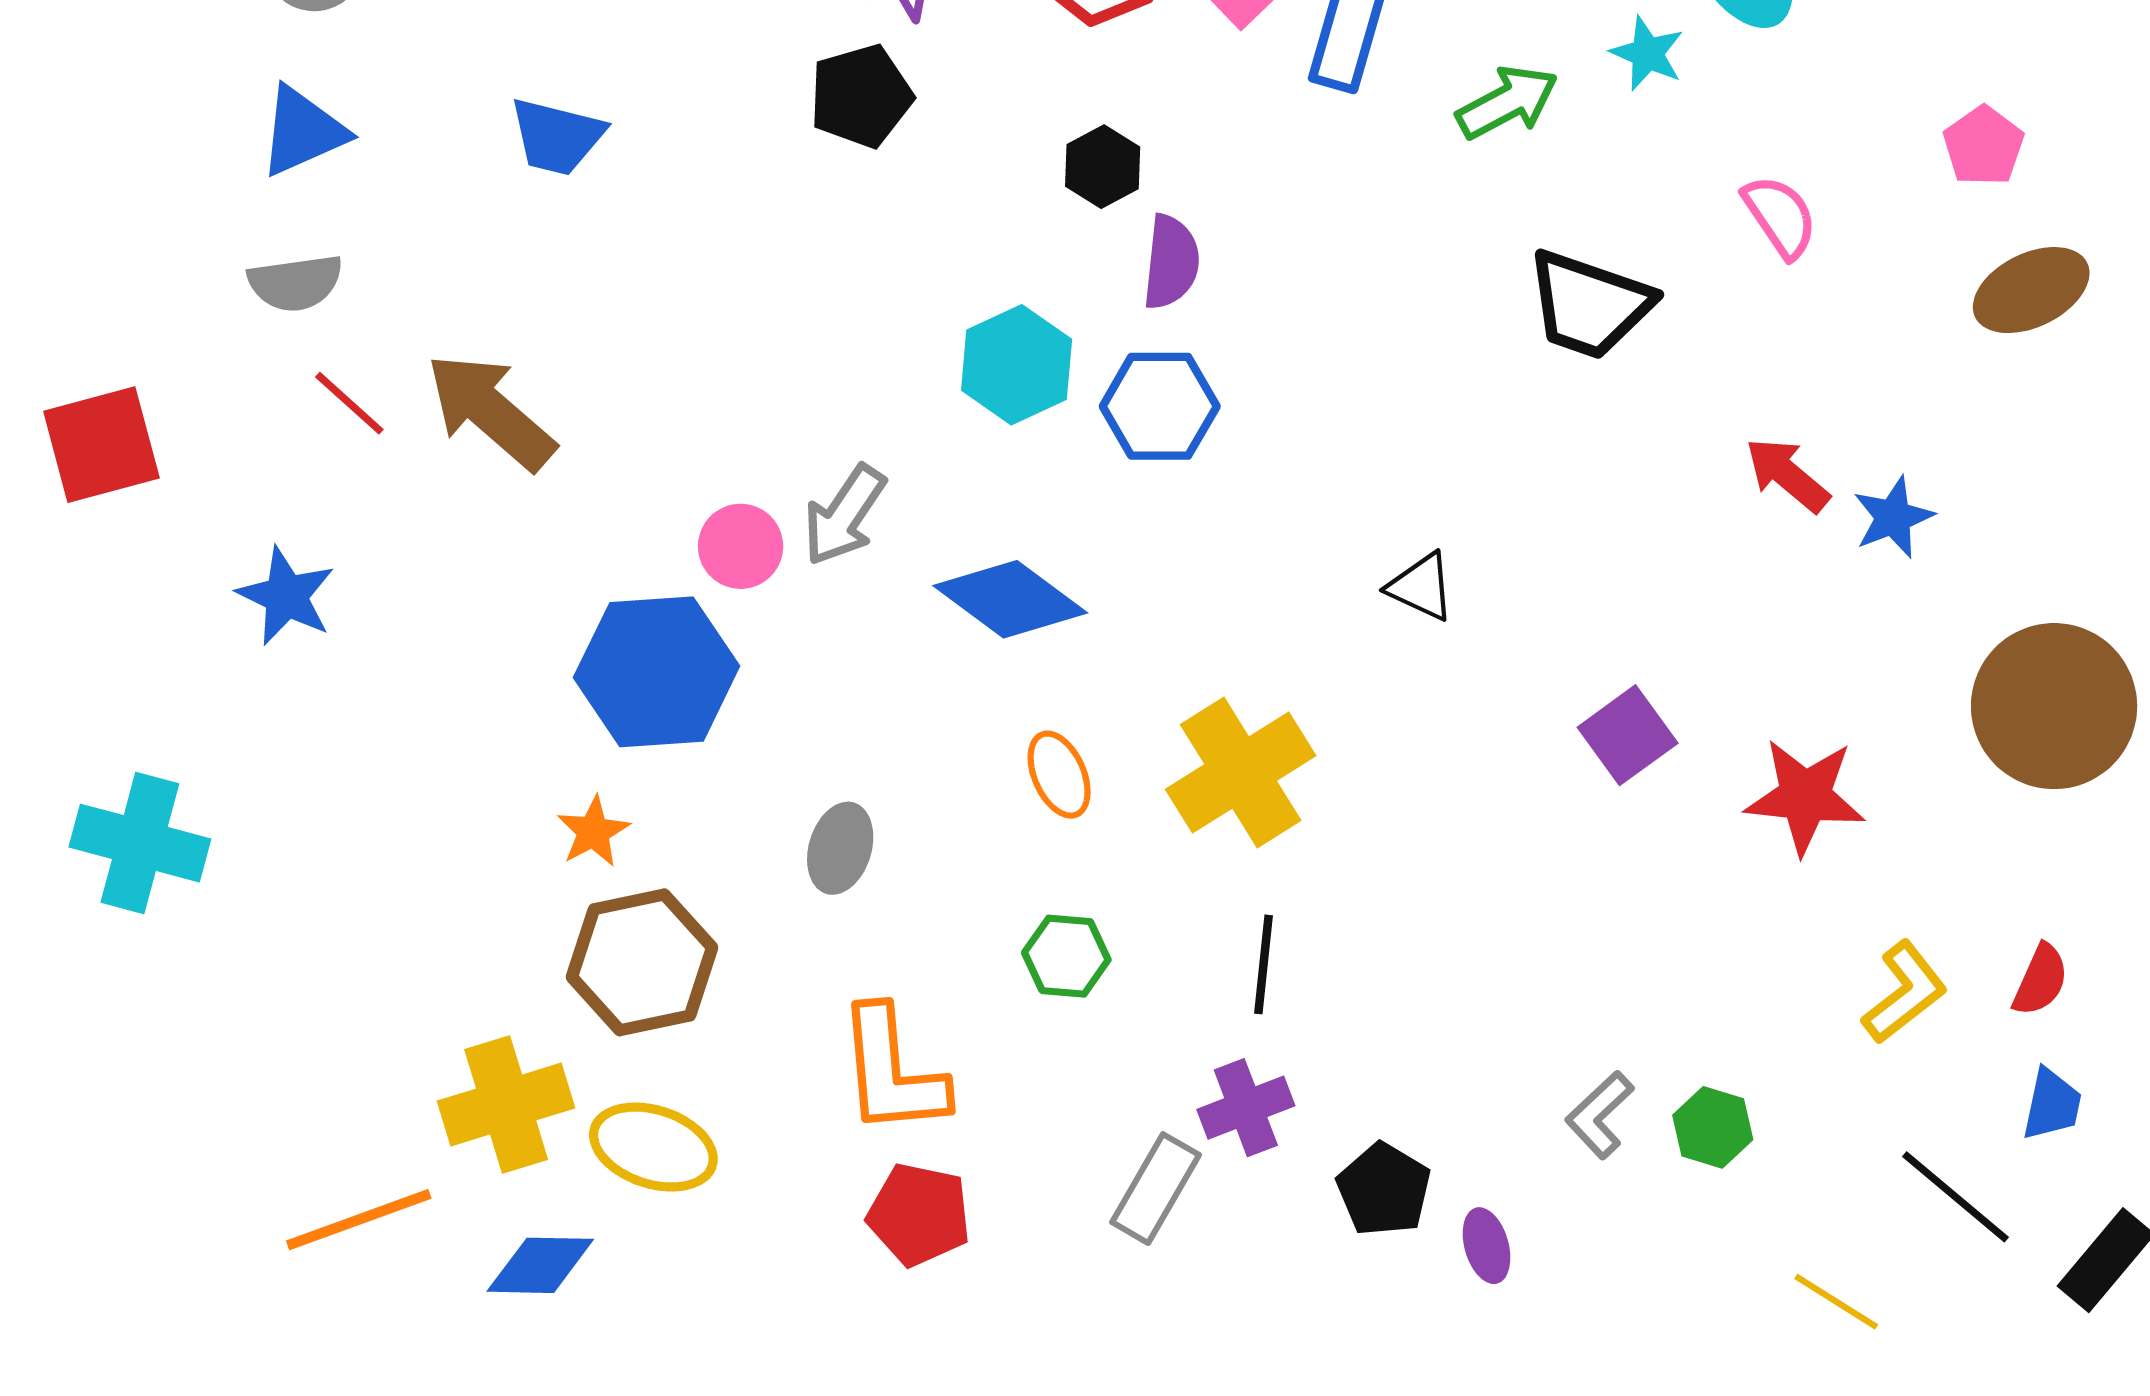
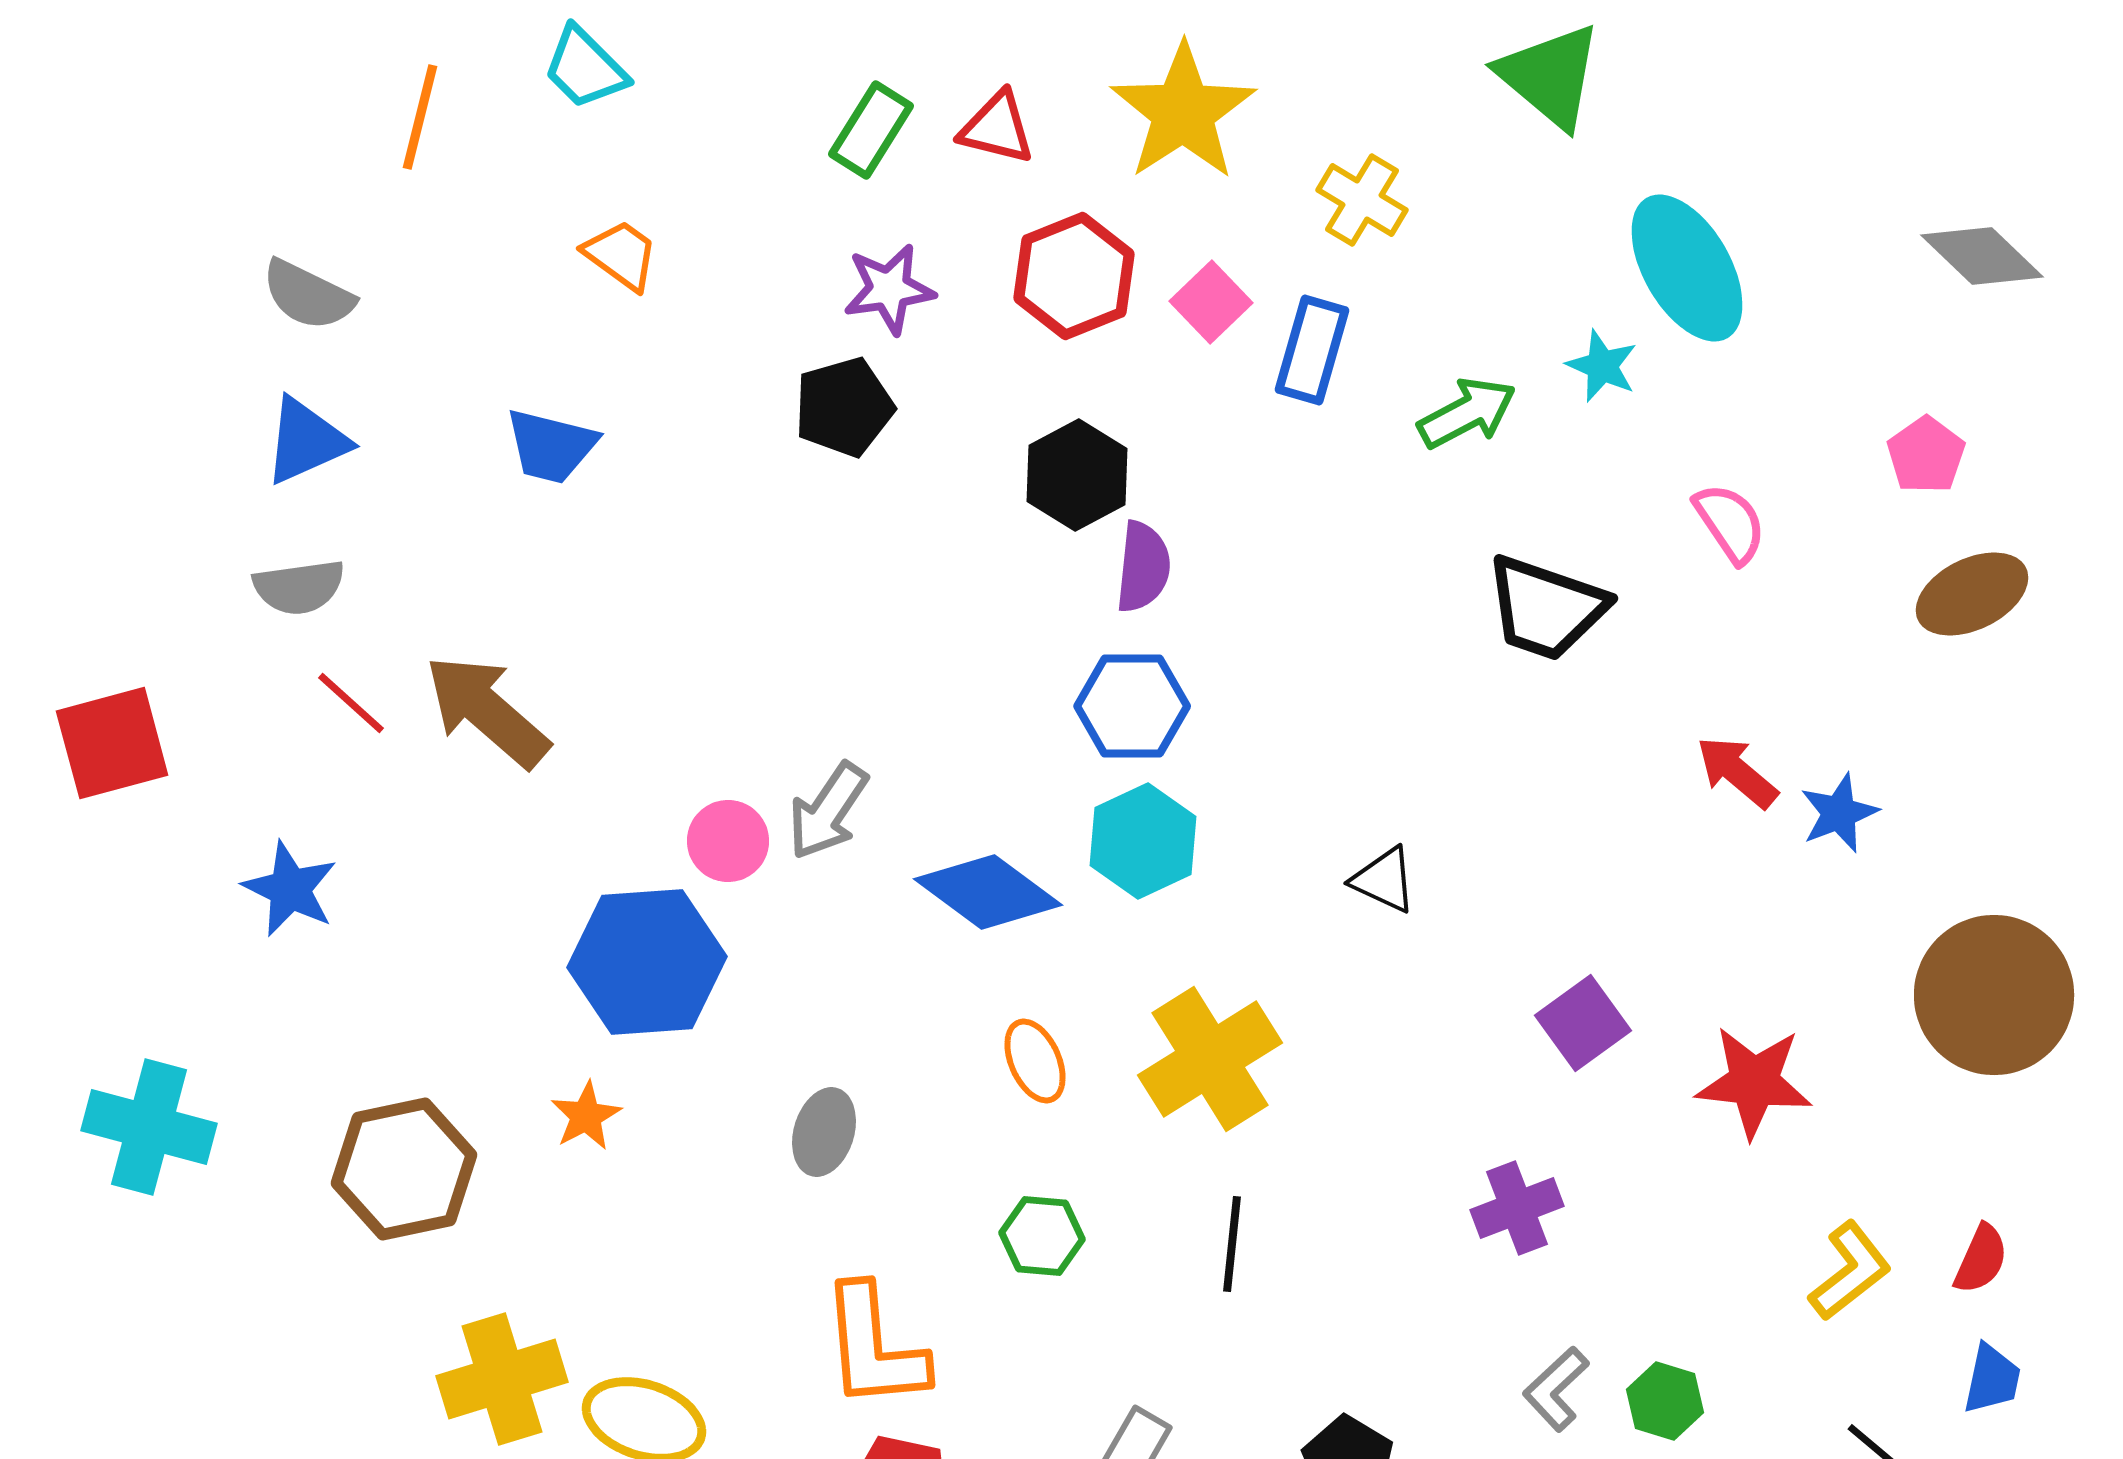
black hexagon: (1103, 167) -> (1077, 475), size x1.4
cyan hexagon: (1017, 365) -> (1143, 841), moved
brown hexagon: (642, 962) -> (404, 1169), moved
purple cross: (1246, 1108) -> (1517, 1208), moved

